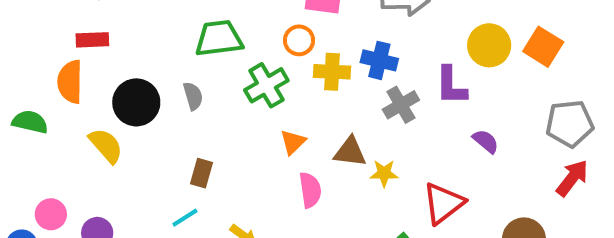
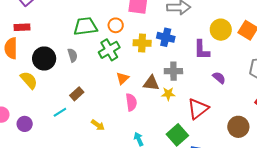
orange circle: (299, 40) -> (116, 25), moved
gray cross: (401, 105) -> (173, 71), moved, turned 30
brown rectangle: (201, 173) -> (77, 94), turned 32
cyan line: (185, 218) -> (60, 112), moved

